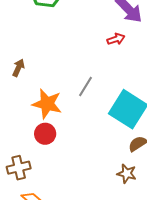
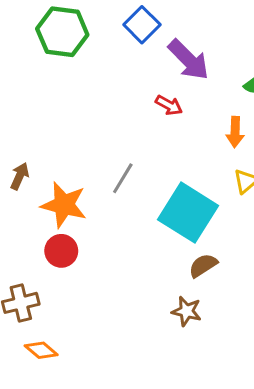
red arrow: (116, 39) -> (169, 105), turned 48
brown arrow: (18, 68) -> (20, 176), moved

